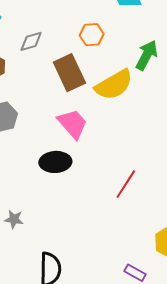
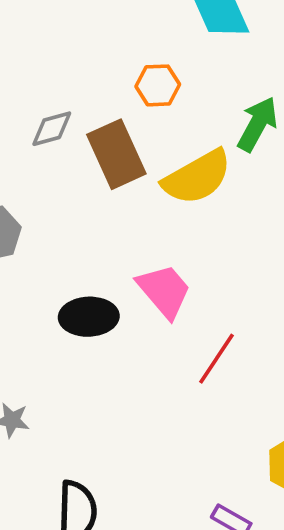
gray diamond: (31, 41) -> (52, 129), moved
pink trapezoid: (73, 124) -> (164, 291), moved

